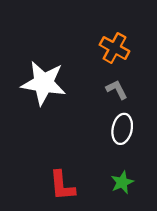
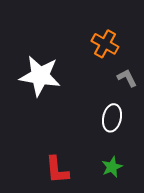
gray L-shape: (117, 90) -> (127, 78), moved

